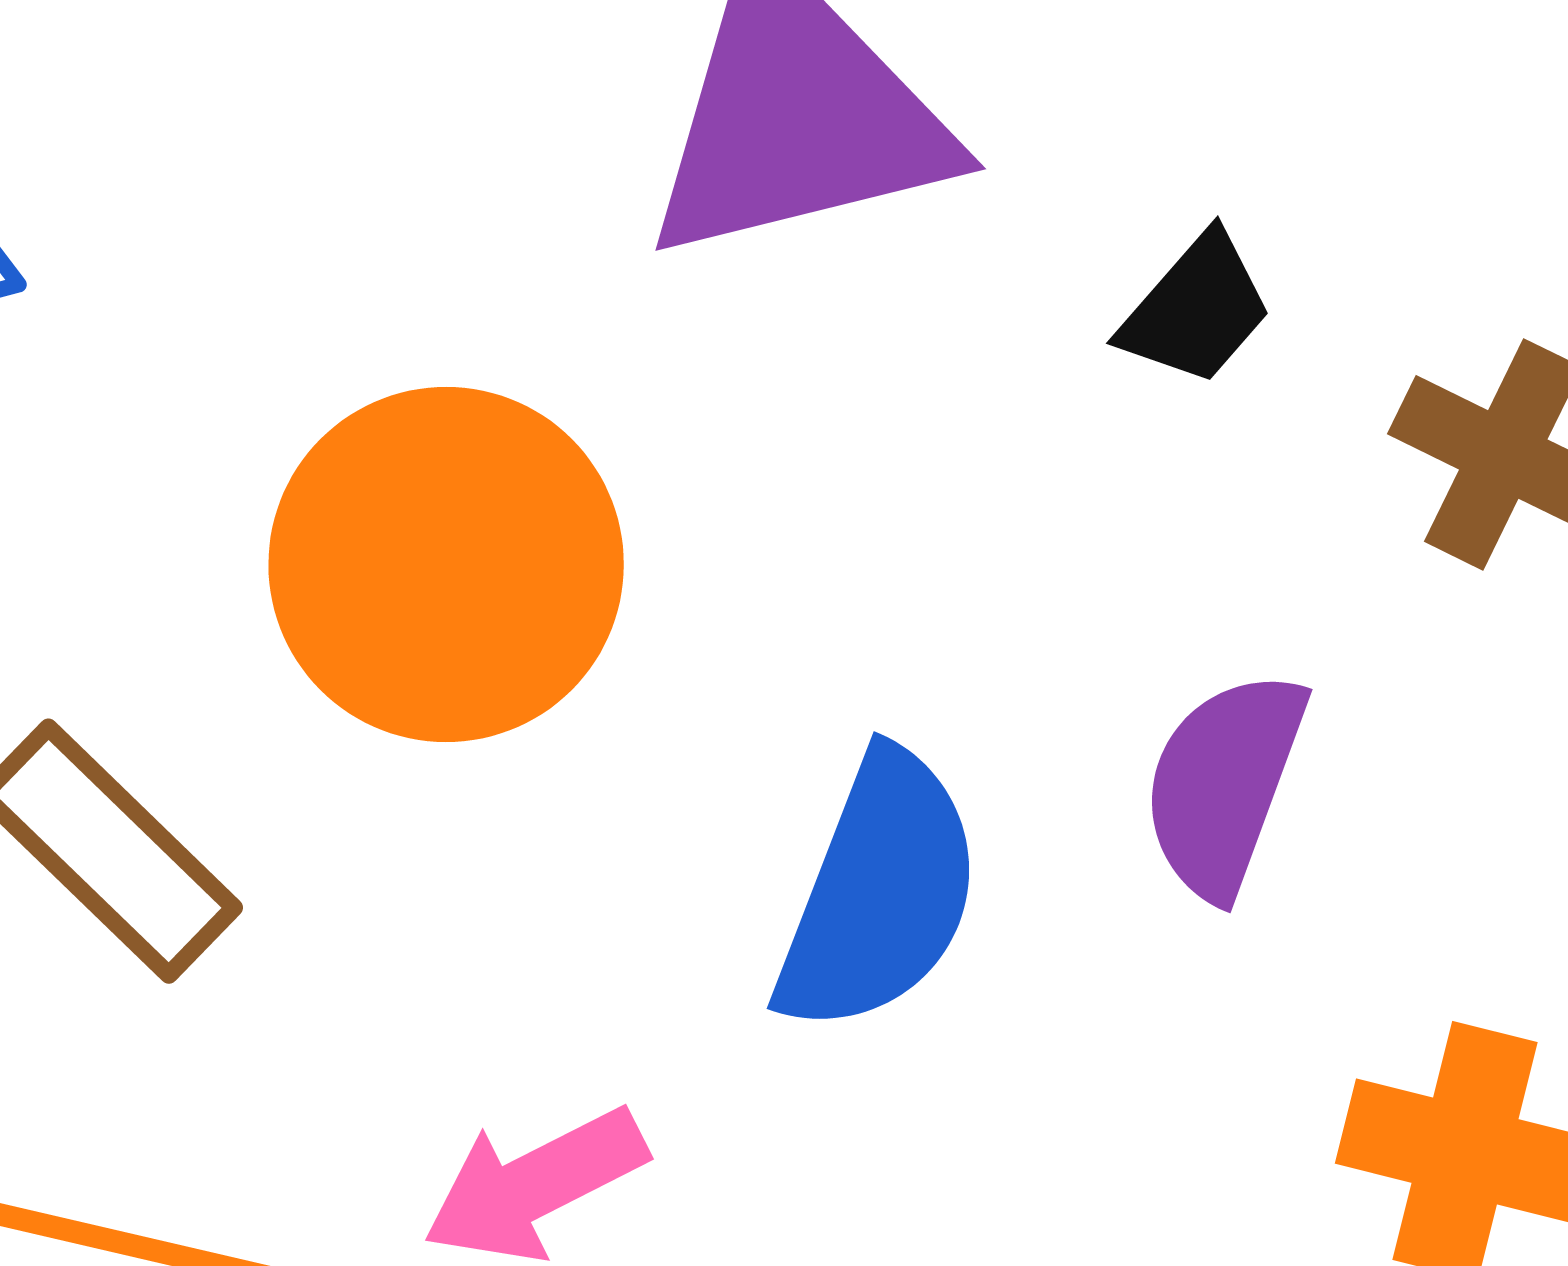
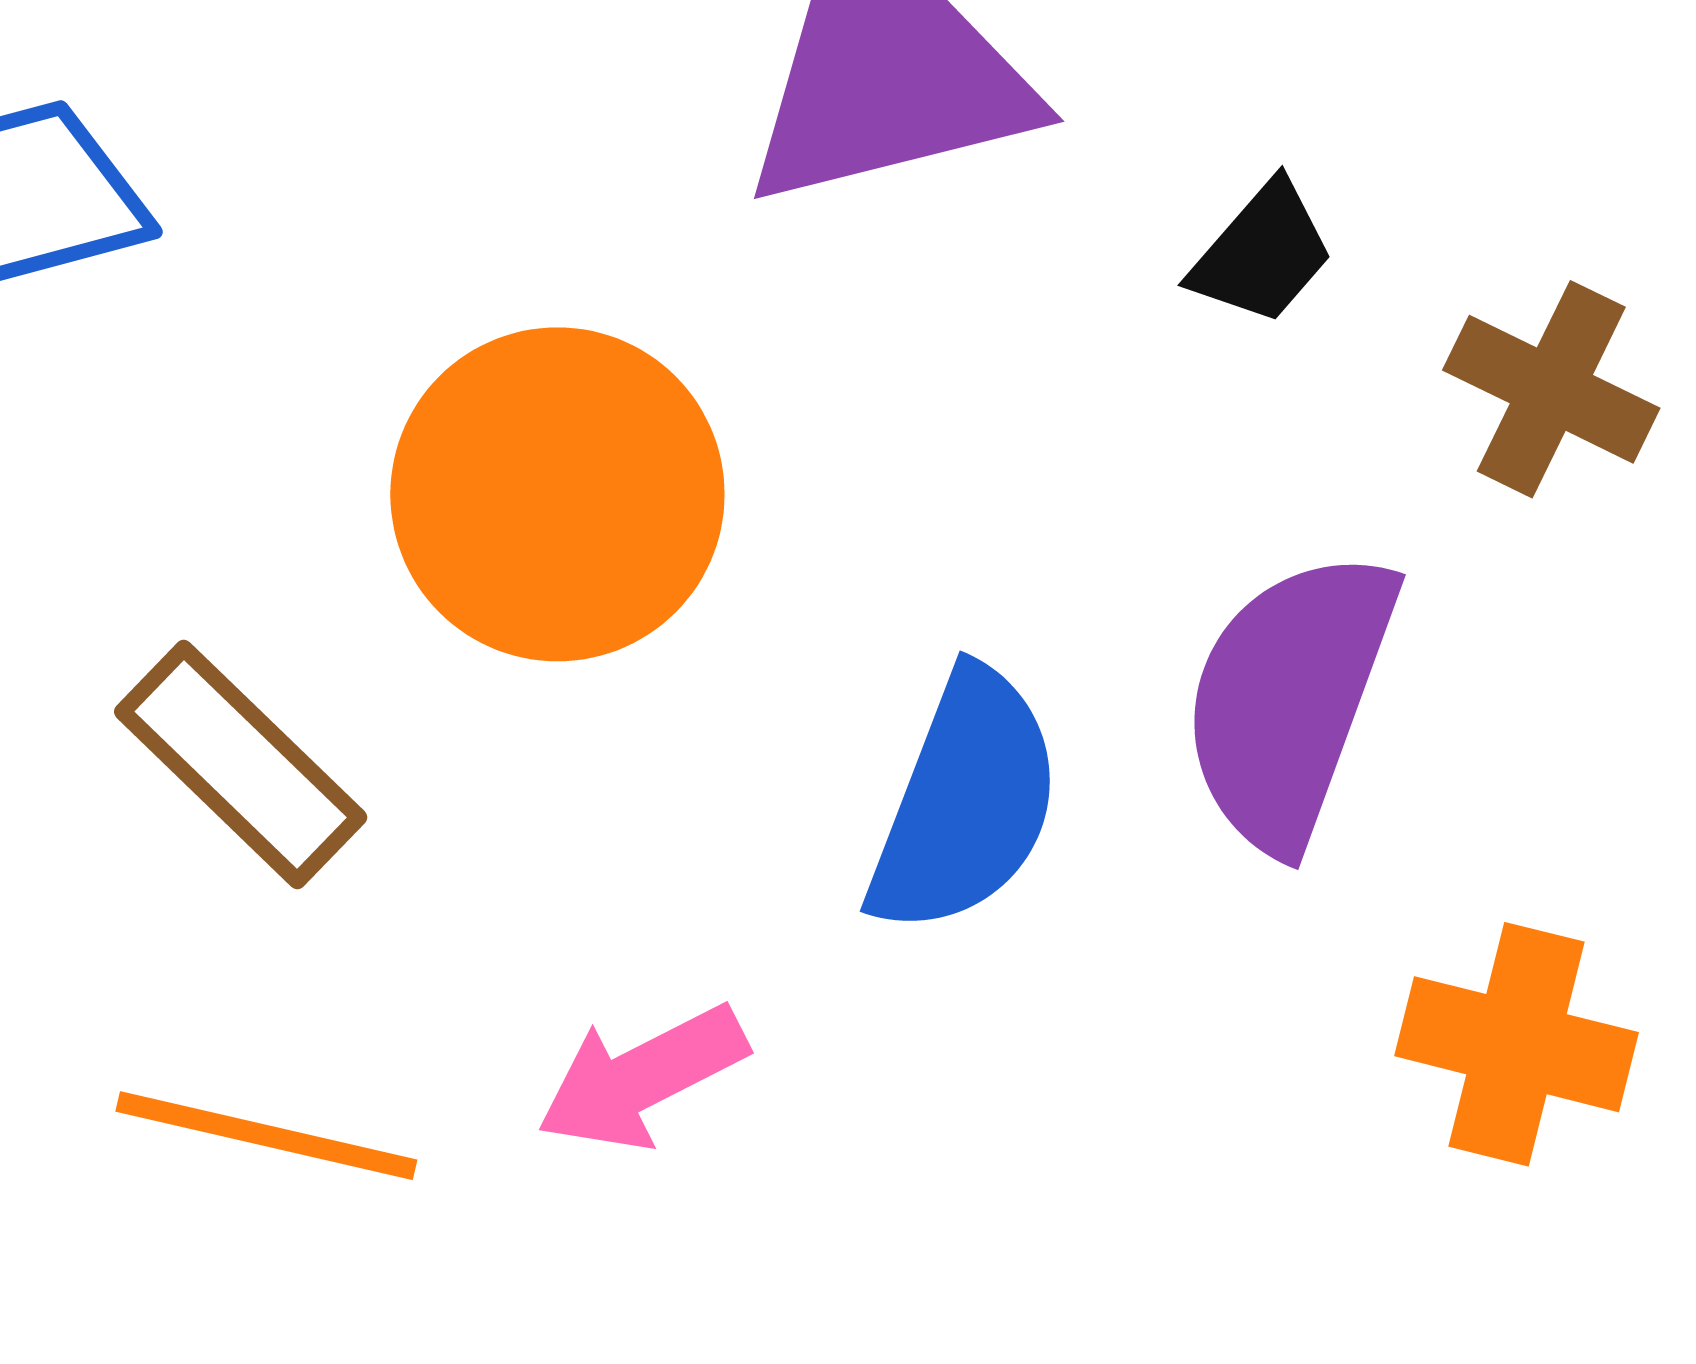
purple semicircle: (1224, 784) -> (1289, 699), size x1.4

